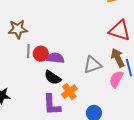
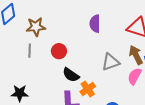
gray line: (28, 51) -> (30, 51), moved
purple semicircle: (55, 58) -> (95, 24), moved, turned -96

